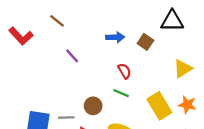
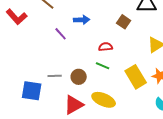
blue arrow: (115, 37) -> (82, 20), moved
red semicircle: (124, 71) -> (106, 47), turned -64
gray line: (66, 117) -> (55, 76), moved

